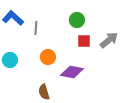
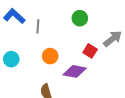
red square: (84, 41) -> (90, 51), moved, turned 32

